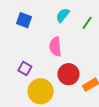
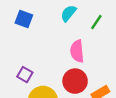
pink semicircle: (55, 47) -> (77, 51), moved

